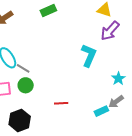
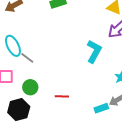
green circle: (26, 85) -> (30, 87), moved

